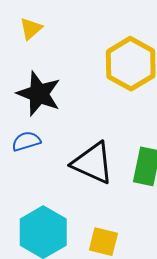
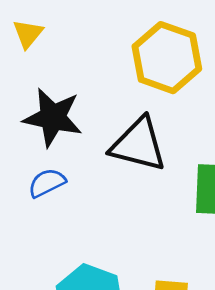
black triangle: (93, 163) -> (138, 145), moved

